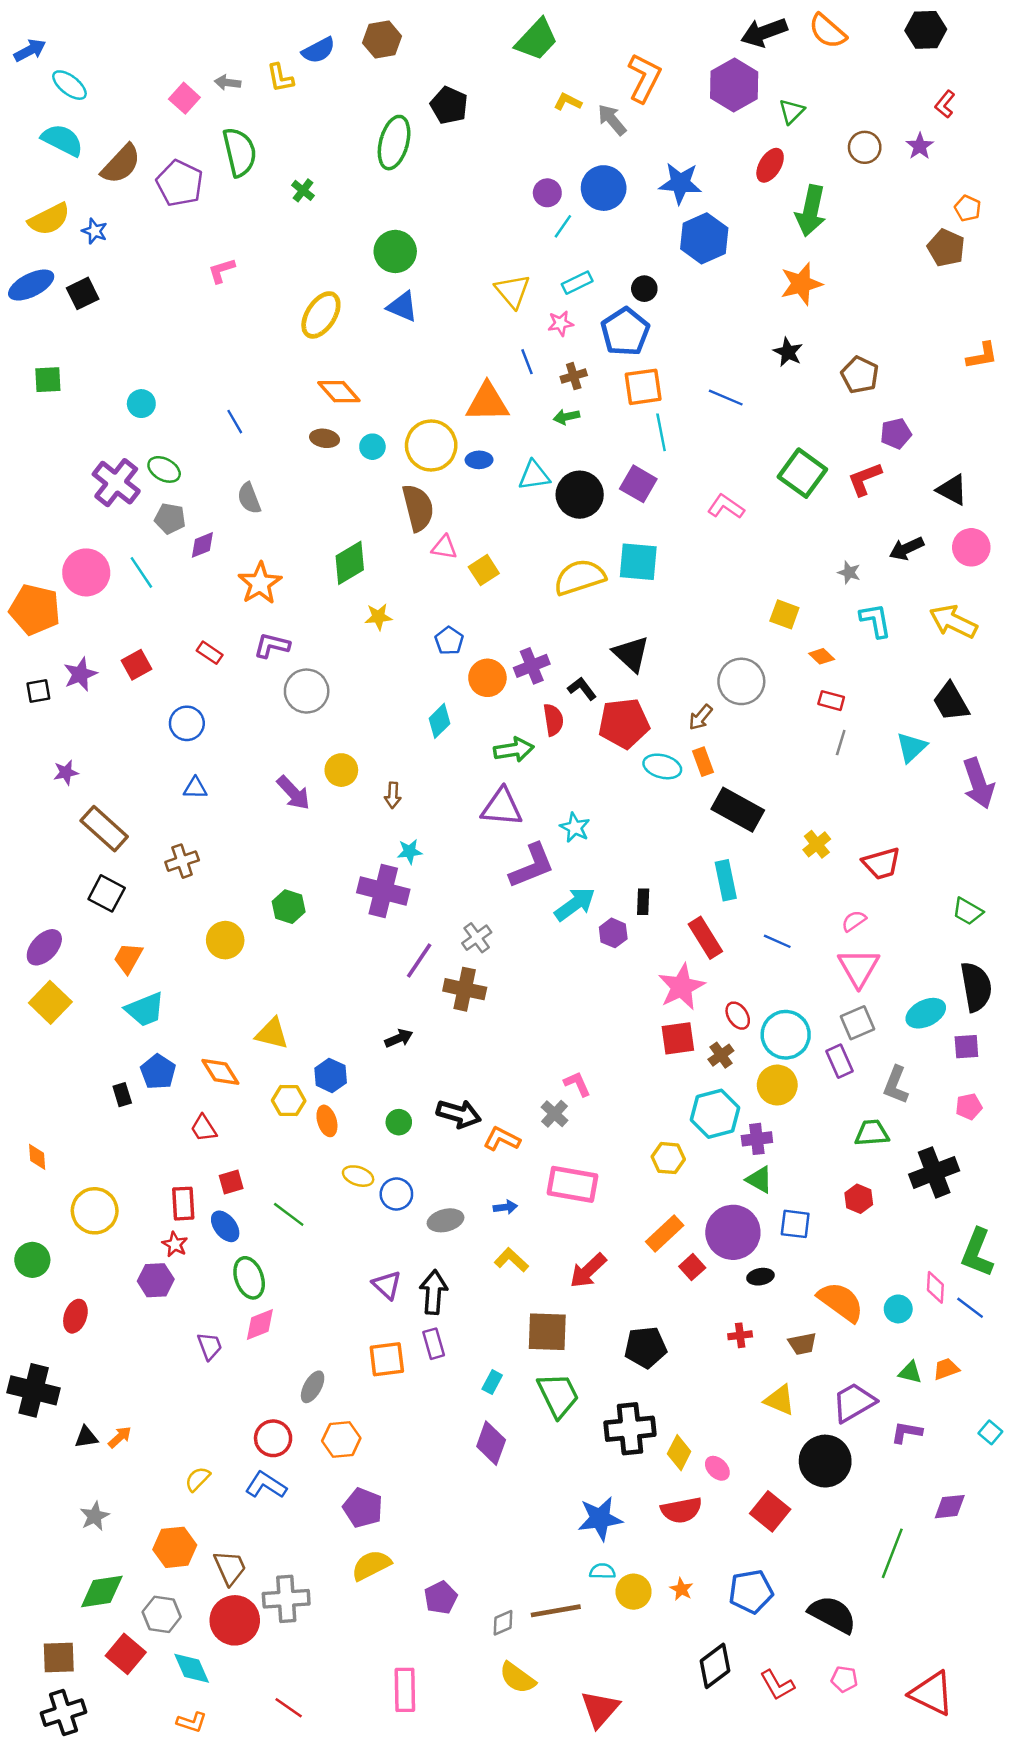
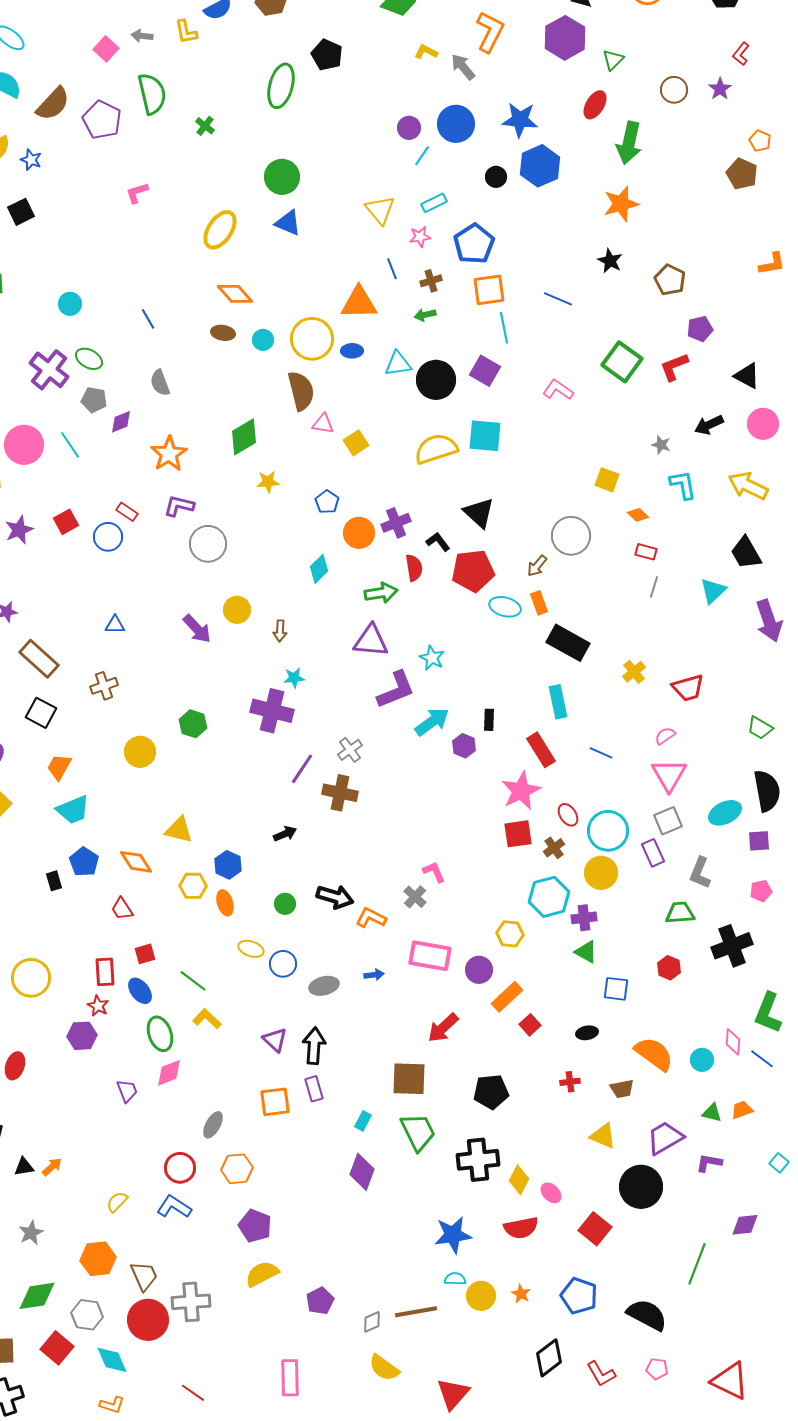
black circle: (644, 289) -> (496, 177), moved
blue circle: (187, 723) -> (108, 537), moved
purple circle: (733, 1232) -> (479, 970), moved, size x0.6
yellow L-shape: (511, 1260) -> (207, 1019), moved
blue pentagon: (751, 1592) -> (579, 1296), turned 30

